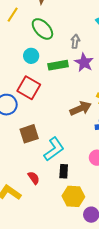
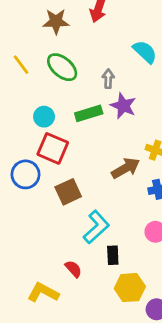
yellow line: (13, 15) -> (21, 65), moved, turned -63
cyan circle: (31, 56) -> (44, 117), moved
brown square: (29, 134) -> (68, 192), moved

